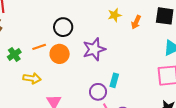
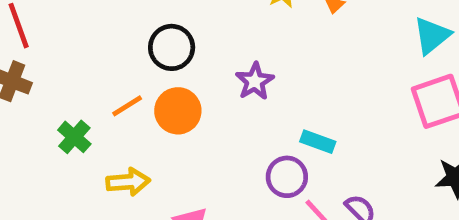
purple star: (94, 49) -> (255, 81), size x0.7
cyan rectangle: (114, 80) -> (318, 142), turned -72

